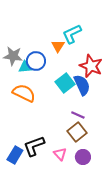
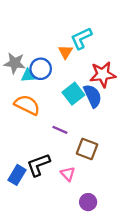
red star: (91, 66) -> (103, 74), turned -30
purple line: (78, 115) -> (60, 130), moved
brown square: (77, 132) -> (87, 149), turned -30
purple circle: (83, 157) -> (88, 202), moved

